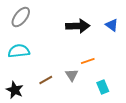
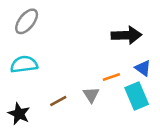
blue triangle: (112, 25) -> (143, 68), moved
black arrow: (78, 26) -> (127, 35), moved
cyan rectangle: (103, 87) -> (137, 96), moved, size x1.5

